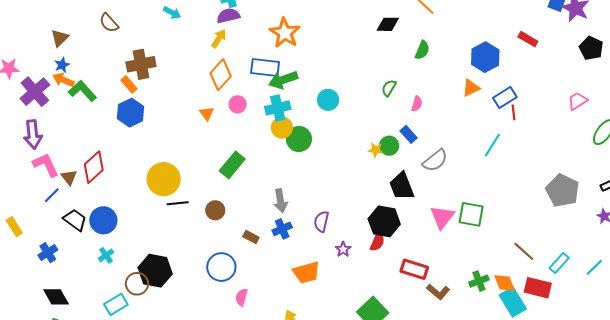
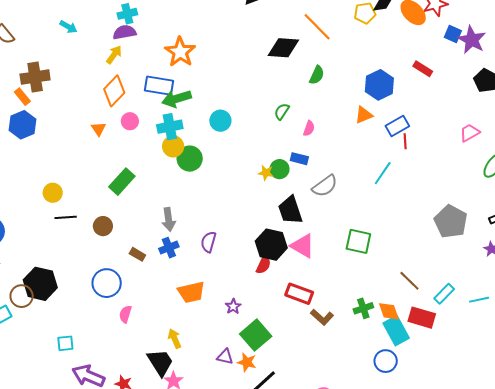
black diamond: (388, 24) -> (283, 48), size x1.4
blue rectangle: (409, 134) -> (299, 159), turned -36
yellow circle: (164, 179) -> (53, 193), size x0.6
pink triangle: (442, 217) -> (303, 246), moved, turned -40
purple star: (343, 249) -> (233, 306), moved
cyan line: (594, 267) -> (479, 300), turned 30

